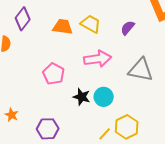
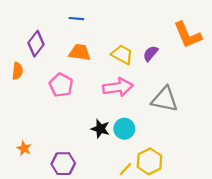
yellow trapezoid: (91, 24) -> (122, 55), moved
pink pentagon: (54, 74) -> (61, 85), moved

